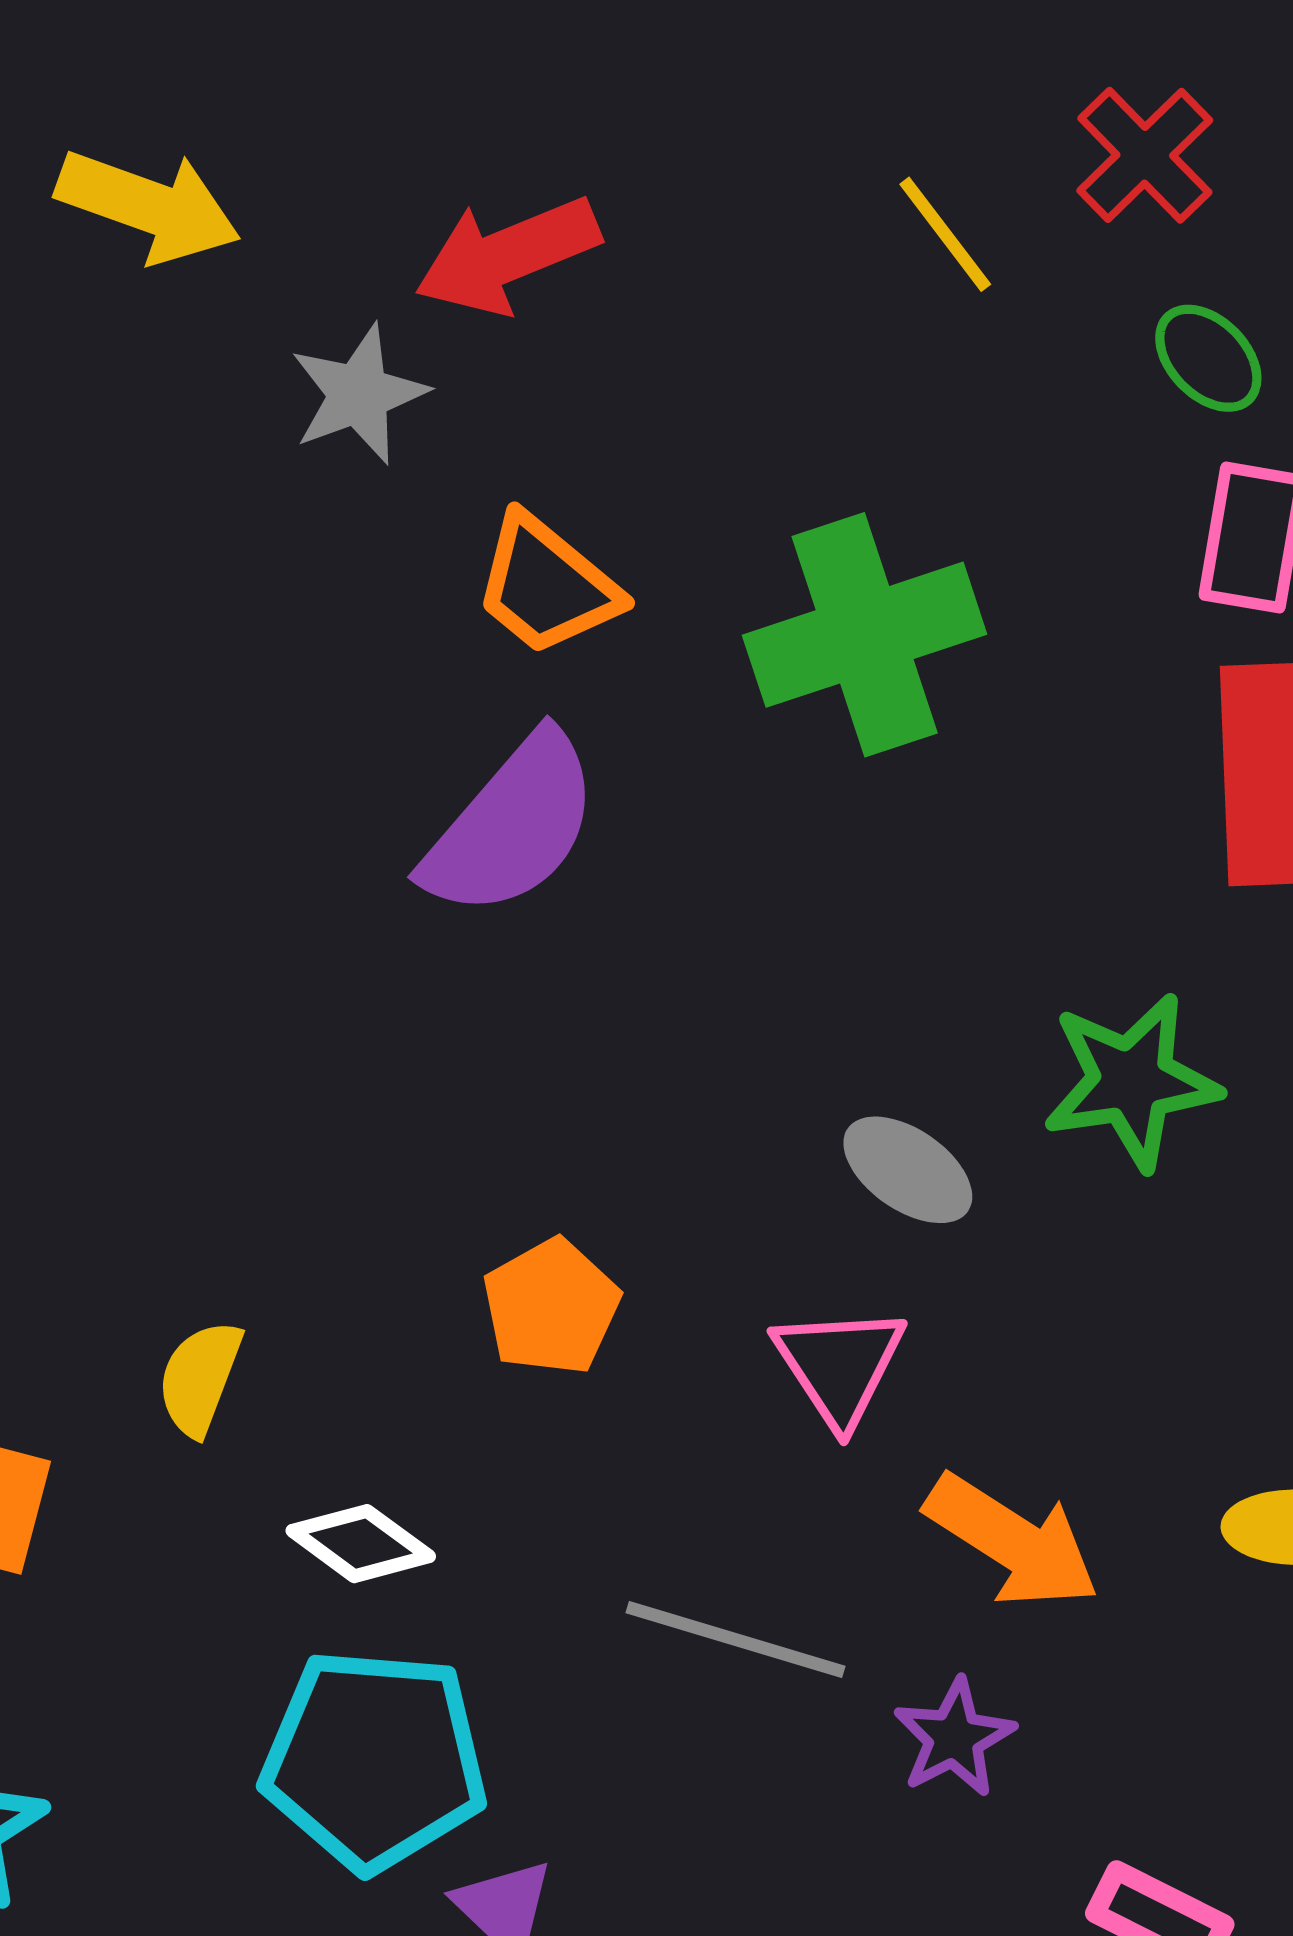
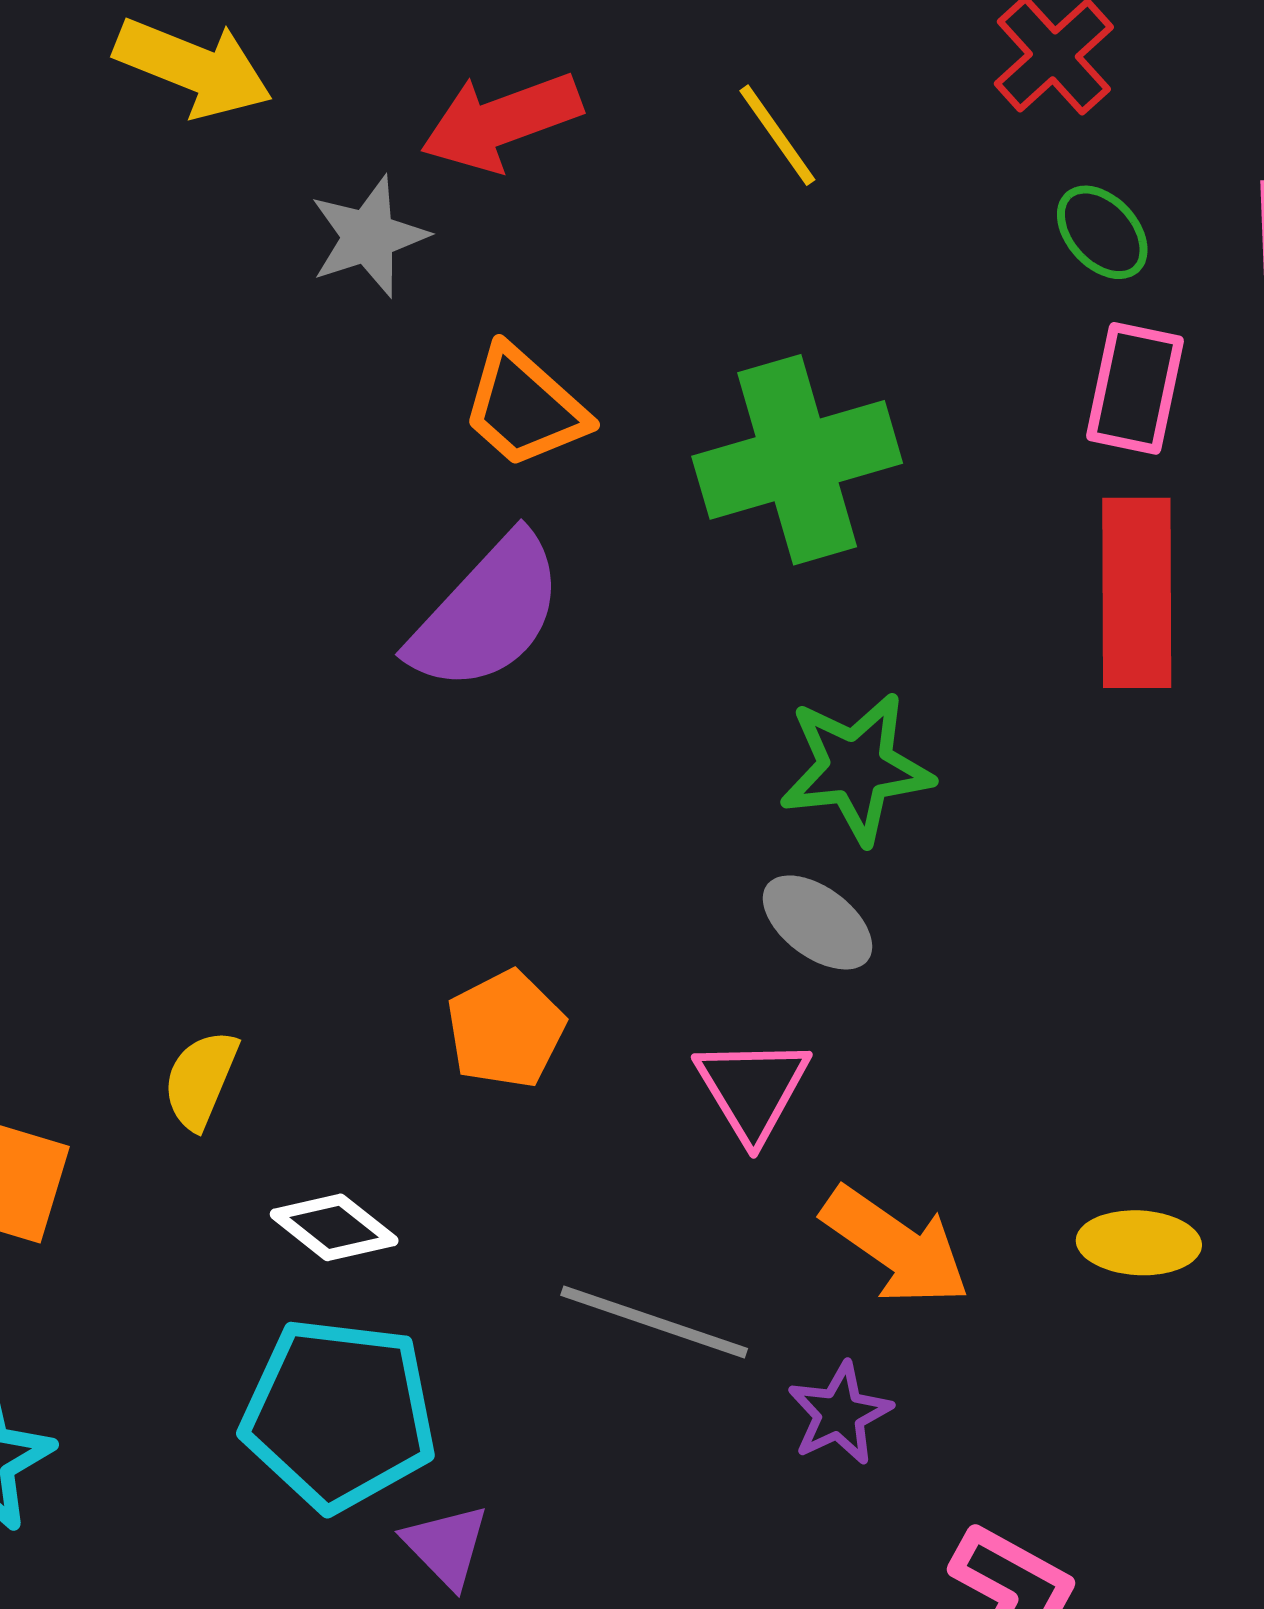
yellow line: (945, 234) -> (777, 135), moved
green star: (1131, 1081) -> (856, 768), moved

